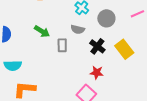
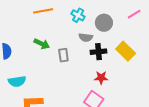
gray semicircle: (78, 29) -> (86, 37), moved
black cross: (97, 46) -> (99, 52), turned -35

